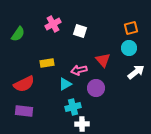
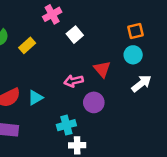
pink cross: (53, 24) -> (52, 14), moved
white square: (80, 31) -> (75, 35), turned 32
yellow rectangle: (47, 63) -> (27, 45), moved, turned -32
cyan triangle: (65, 84) -> (35, 98), moved

